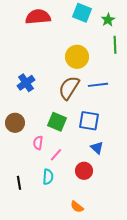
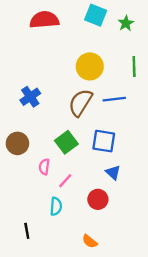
green line: (115, 45) -> (134, 66), moved
green square: (57, 122) -> (66, 142), turned 30
black line: (19, 183) -> (27, 231), moved

